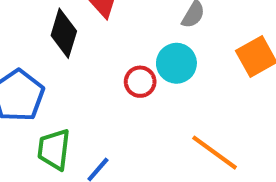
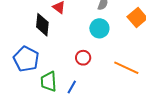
red circle: (140, 82) -> (83, 58), moved

